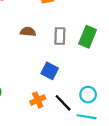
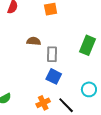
gray rectangle: (60, 36) -> (52, 54), moved
cyan circle: (88, 95) -> (89, 89), moved

